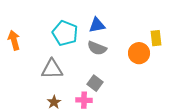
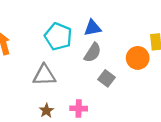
gray semicircle: (97, 48) -> (93, 53), turned -78
gray square: (95, 83) -> (107, 78), moved

